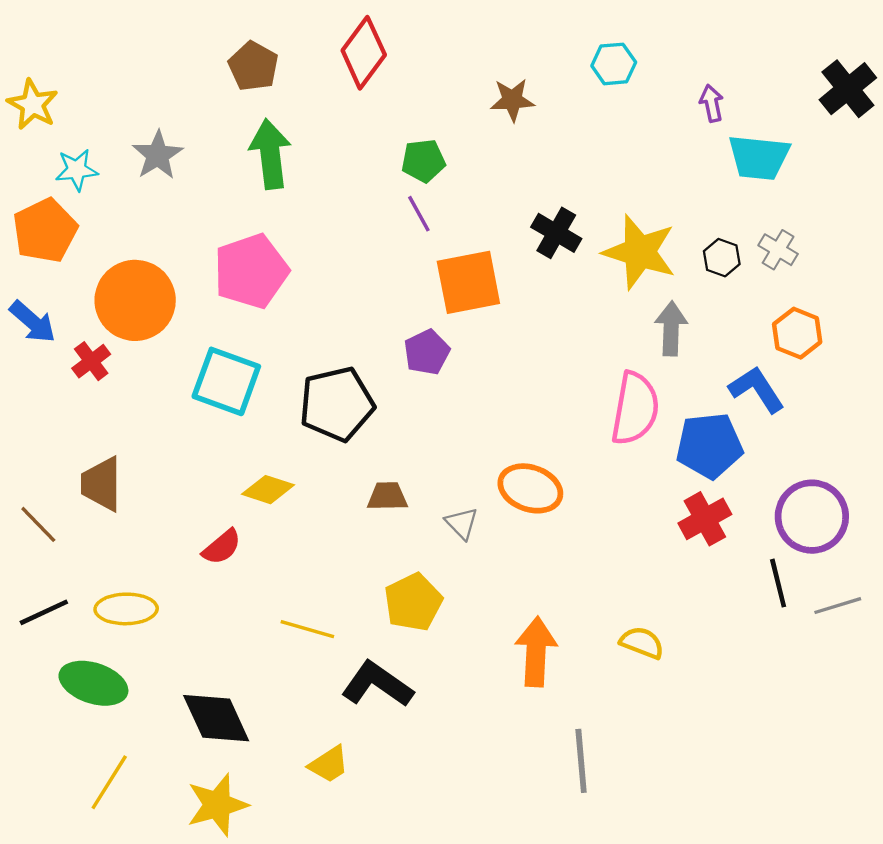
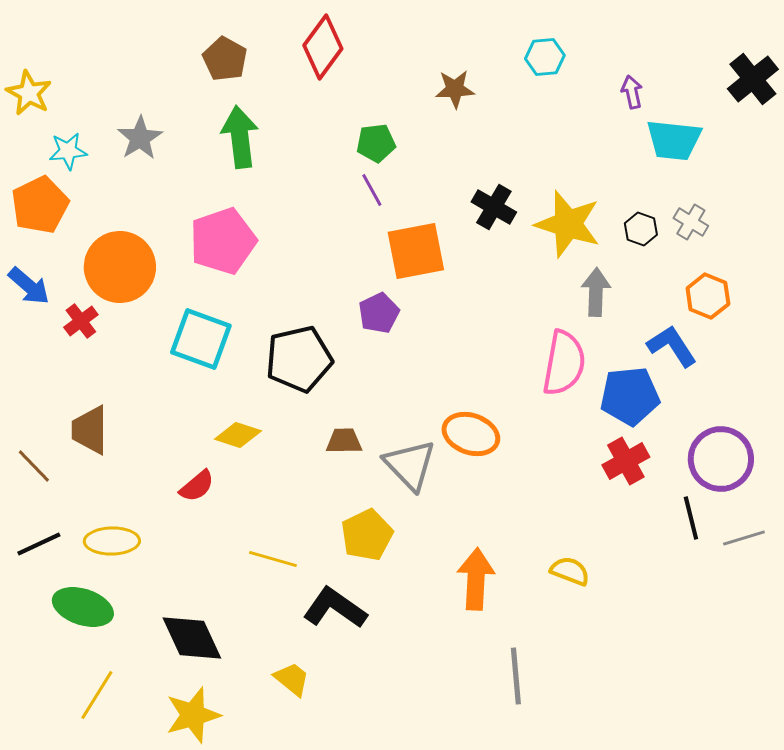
gray triangle: (462, 523) -> (410, 465), size x1.8
yellow trapezoid: (329, 764) -> (292, 679), turned -108

